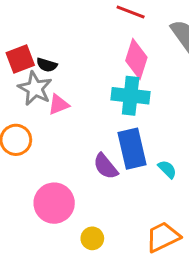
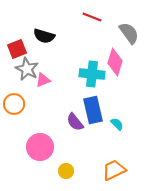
pink diamond: (136, 59) -> (115, 62), moved
black semicircle: (47, 65) -> (44, 36), moved, size x1.5

